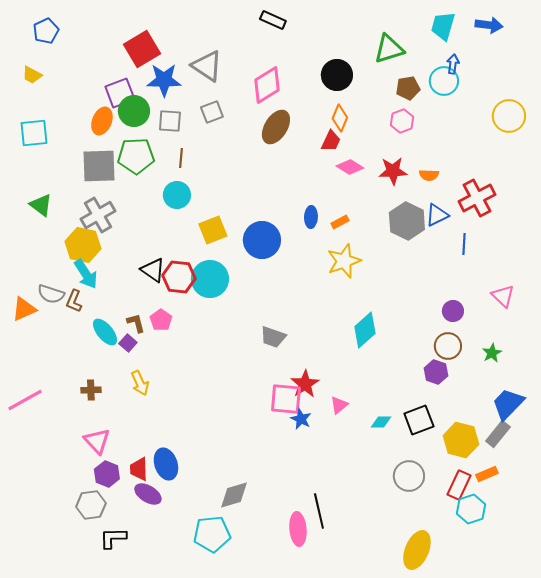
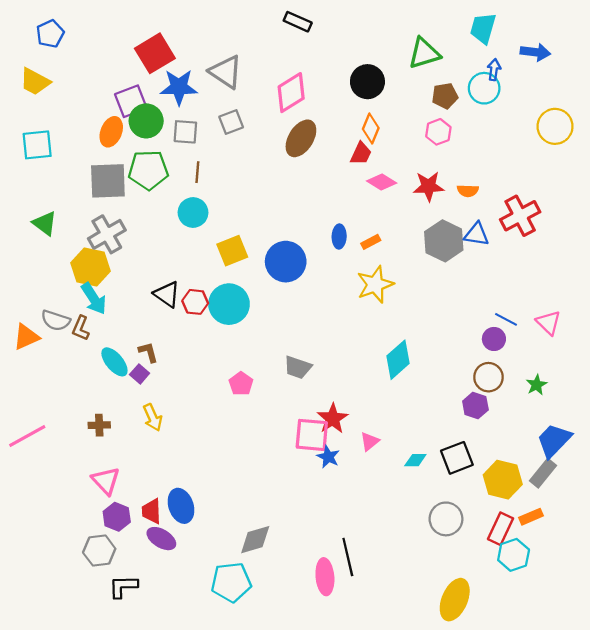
blue arrow: (489, 25) -> (535, 52), moved
yellow trapezoid: (32, 75) -> (35, 82), size x1.4
blue triangle: (437, 215) -> (477, 234), turned 35
blue line: (464, 244) -> (506, 319), moved, turned -65
red hexagon: (179, 277) -> (195, 302), size x0.7
pink pentagon: (161, 320) -> (241, 384), moved

